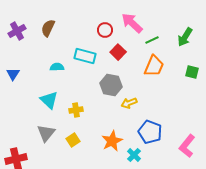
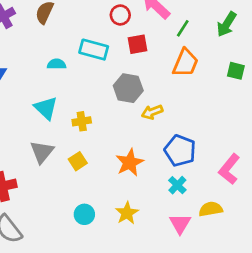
green line: (152, 40) -> (183, 28), turned -32
red square: (118, 52) -> (138, 44), turned 35
cyan cross: (134, 155) -> (177, 185), moved

